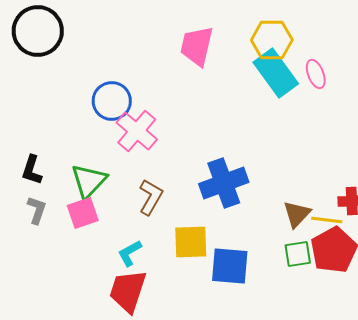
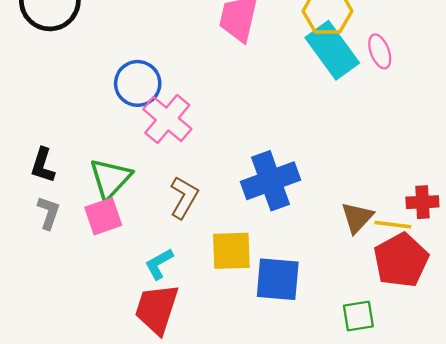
green square: (298, 254) -> (358, 316), moved

